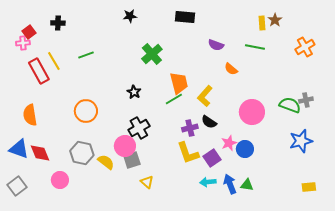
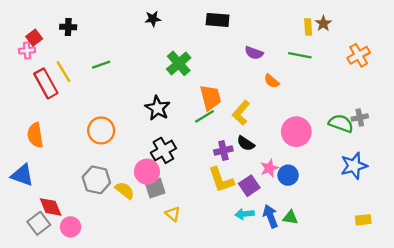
black star: (134, 92) -> (158, 108), size x1.5
red diamond: (40, 153) -> (51, 207), moved
pink circle: (60, 180) -> (71, 227), moved
gray square: (17, 186) -> (39, 223), moved

